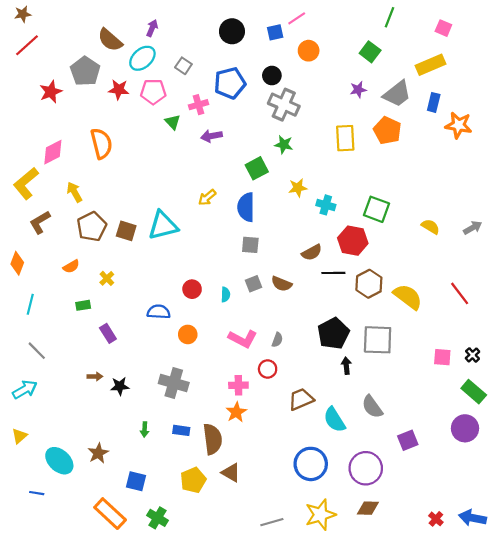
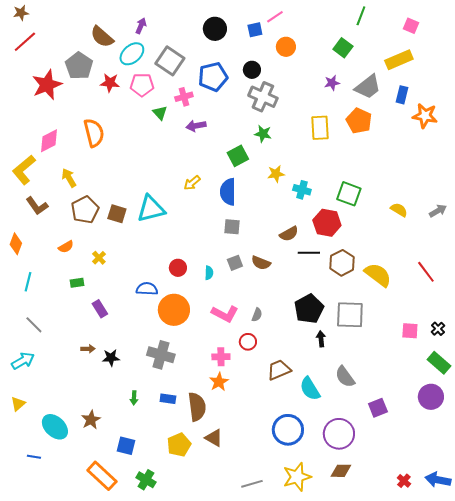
gray square: (183, 66) -> (170, 61), size x1.8
red star: (51, 92) -> (47, 85), size x1.4
brown L-shape: (40, 222) -> (37, 206), turned -95
orange circle: (188, 334) -> (174, 310), size x1.8

